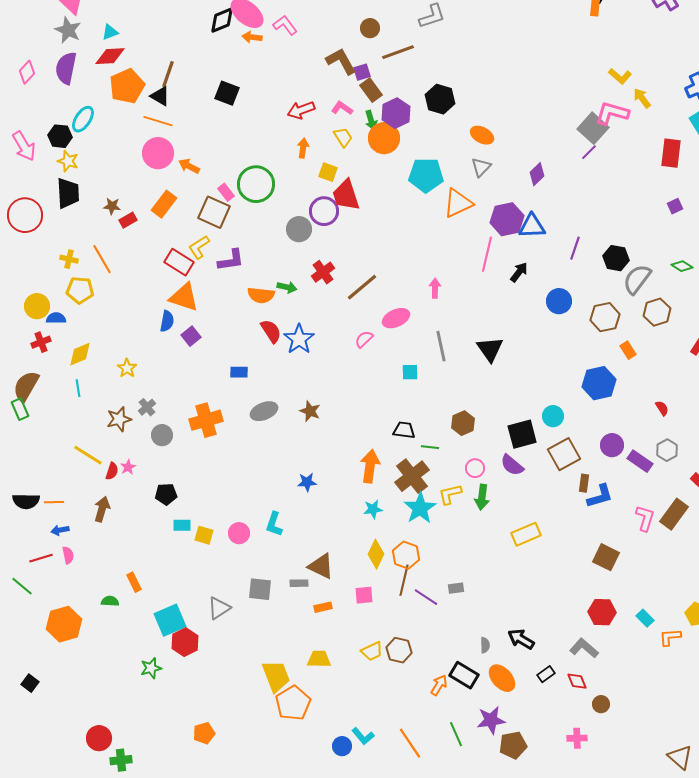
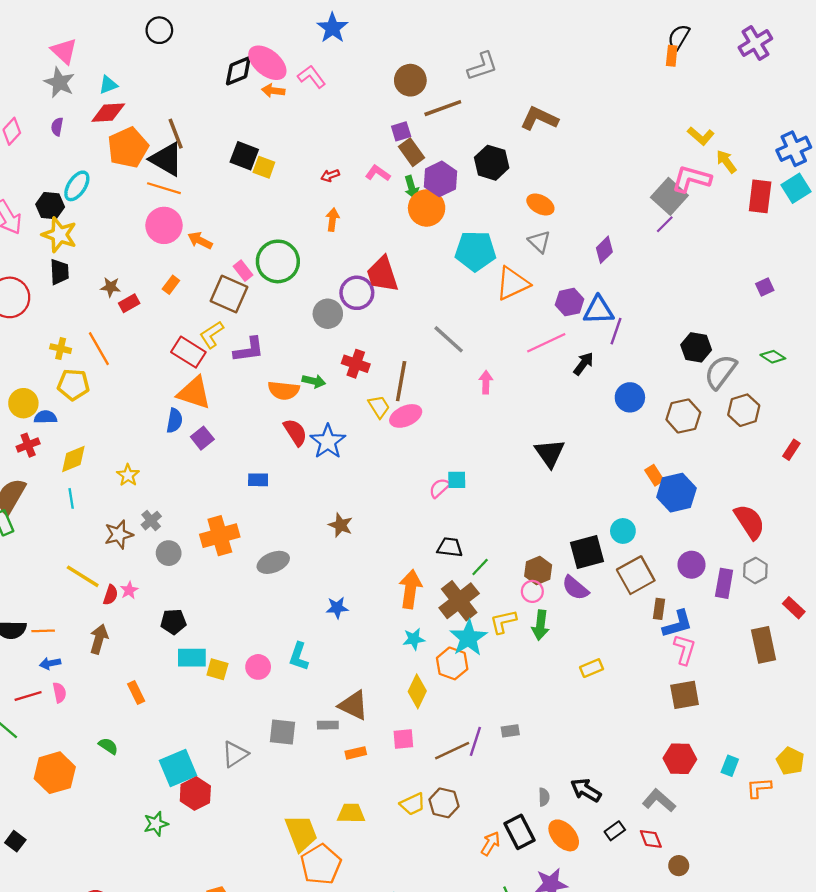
brown circle: (370, 28) -> (410, 80), size x1.4
brown L-shape: (341, 61) -> (539, 119), moved, turned -36
purple semicircle: (66, 68) -> (57, 127), size x0.5
brown line: (168, 74) -> (176, 134), turned -40
black triangle: (160, 96) -> (166, 159), size x1.5
red arrow: (301, 110) -> (330, 175), size x0.6
yellow trapezoid: (343, 137) -> (379, 407), moved
red rectangle: (671, 153) -> (760, 196), moved
yellow star: (68, 161) -> (59, 235), size x1.4
gray triangle: (481, 167) -> (539, 242), turned -30
yellow square: (328, 172) -> (264, 167), moved
black trapezoid: (68, 193) -> (59, 272), size x0.7
orange rectangle: (164, 204) -> (171, 285), size x0.6
purple hexagon: (507, 219) -> (569, 302), size x0.7
purple line: (575, 248) -> (616, 331), moved
pink line: (487, 254) -> (546, 343), turned 52
red cross: (323, 272) -> (356, 364), turned -35
brown line: (362, 287) -> (401, 381), turned -40
pink ellipse: (396, 318) -> (406, 416), moved
pink semicircle: (364, 339) -> (439, 488), moved
gray line: (441, 346) -> (449, 339), moved, turned -36
orange rectangle: (628, 350) -> (654, 475), moved
red semicircle: (662, 408) -> (750, 522), size x2.0
gray ellipse: (264, 411) -> (273, 562), moved
brown hexagon: (463, 423) -> (538, 570), moved
green line: (430, 447) -> (480, 567), turned -54
purple rectangle: (640, 461) -> (724, 583), turned 65
brown rectangle: (674, 514) -> (764, 645), turned -48
pink L-shape: (645, 518) -> (685, 650), moved
cyan rectangle: (182, 525) -> (192, 658), size x1.4
yellow rectangle: (526, 534) -> (592, 668), size x0.7
orange hexagon: (406, 555) -> (452, 663), moved
brown square: (606, 557) -> (685, 695), turned -36
brown line: (404, 580) -> (452, 751), moved, turned 52
orange rectangle: (134, 582) -> (136, 692), moved
purple line: (426, 597) -> (475, 741), turned 75
green semicircle: (110, 601) -> (108, 746), turned 30
cyan rectangle: (645, 618) -> (730, 766), turned 66
black rectangle: (464, 675) -> (520, 832), turned 32

